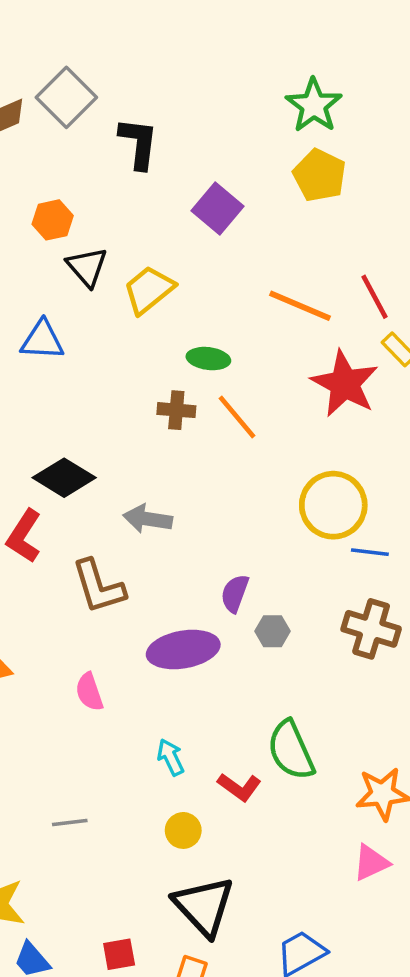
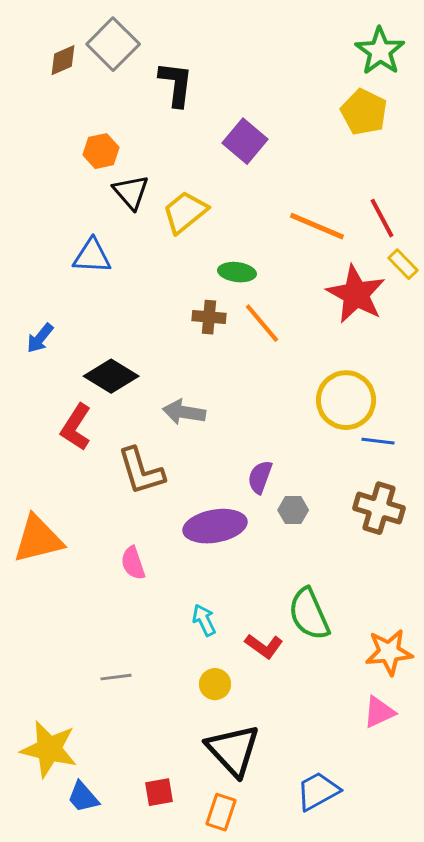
green star: (314, 105) -> (380, 51), moved
yellow pentagon: (320, 175) -> (364, 112), moved

